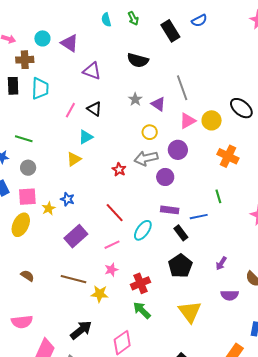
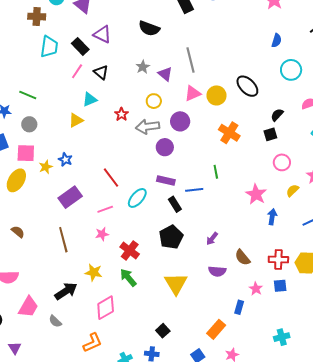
black rectangle: (13, 86) -> (80, 46), moved, turned -48
red star: (119, 170) -> (122, 114), moved
brown line: (73, 279) -> (63, 240), turned 55
red cross: (140, 283) -> (130, 251), turned -36
yellow star: (100, 294) -> (94, 272), moved

